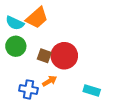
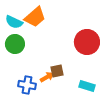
brown square: (44, 56) -> (57, 71), moved, turned -32
red circle: (64, 56) -> (87, 42), moved

